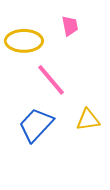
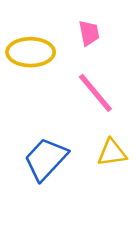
pink line: (51, 80) -> (95, 93), moved

